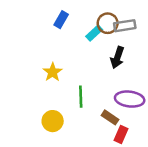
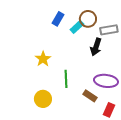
blue rectangle: (61, 20) -> (58, 19), moved
gray rectangle: (125, 26) -> (109, 30), moved
red rectangle: (121, 135) -> (109, 110), moved

